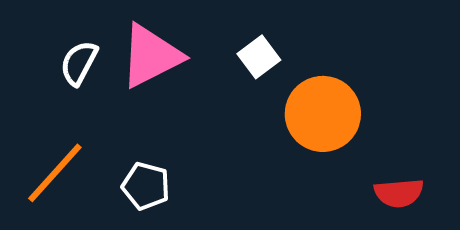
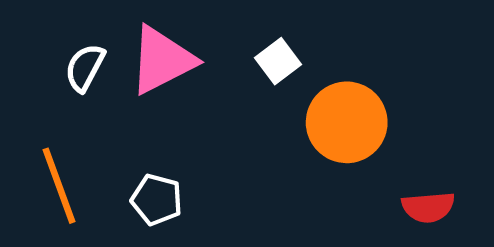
orange line: (55, 173) -> (59, 186), turned -62

